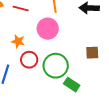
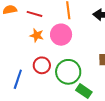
orange star: (18, 41) -> (37, 35), moved

